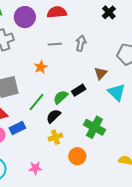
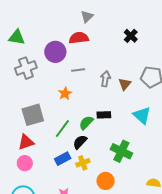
purple circle: (25, 17) -> (55, 52), moved
gray arrow: (81, 43) -> (105, 79), moved
brown triangle: (101, 73) -> (125, 84), moved
black rectangle: (79, 90) -> (104, 115), turned 32
blue rectangle: (17, 128) -> (63, 159), moved

